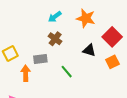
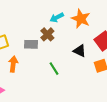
cyan arrow: (55, 17) -> (57, 18), moved
gray rectangle: (40, 59) -> (31, 44), moved

